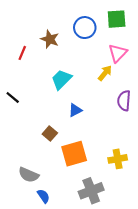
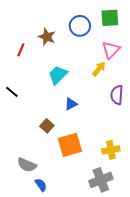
gray cross: (91, 191) -> (101, 180), moved

